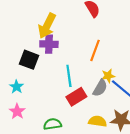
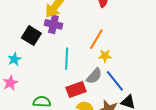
yellow star: (108, 76) -> (105, 56), moved
red rectangle: (76, 97) -> (76, 90), moved

